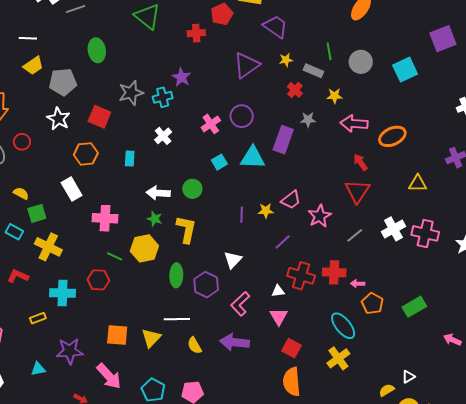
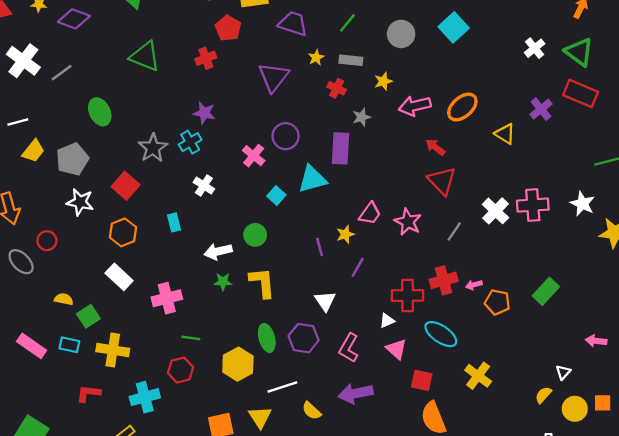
green line: (329, 51) -> (347, 23), moved, turned 66
red square: (99, 117) -> (126, 186), turned 35
yellow triangle: (418, 183) -> (505, 134), moved, turned 48
purple line: (283, 242) -> (358, 267), moved
yellow hexagon: (144, 248) -> (238, 364), moved
cyan ellipse: (343, 326) -> (441, 334), moved
pink arrow: (452, 340) -> (596, 341), moved

